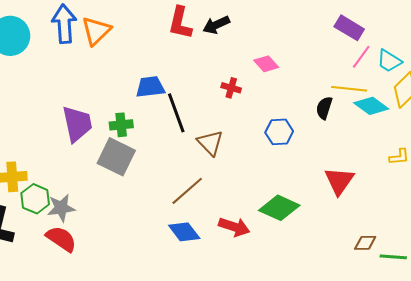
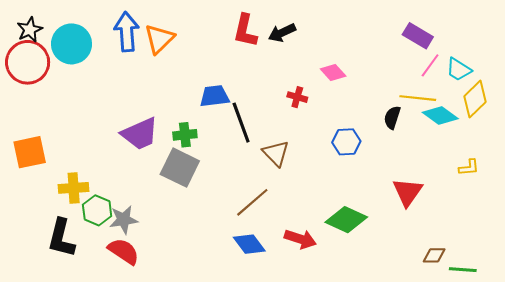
purple trapezoid: (77, 124) -> (140, 134), turned 78

